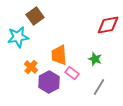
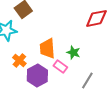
green star: (95, 59) -> (73, 52), moved

